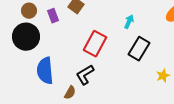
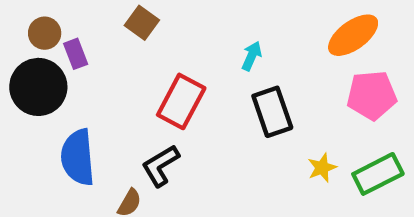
purple rectangle: (53, 16) -> (76, 54), moved
black rectangle: (139, 49) -> (272, 112), turned -50

